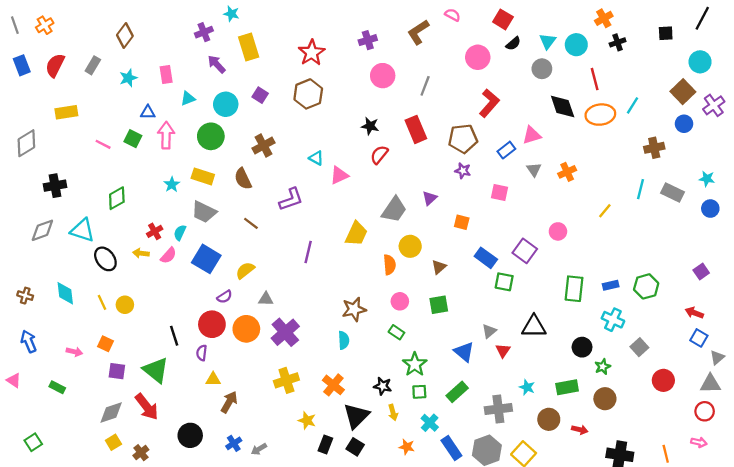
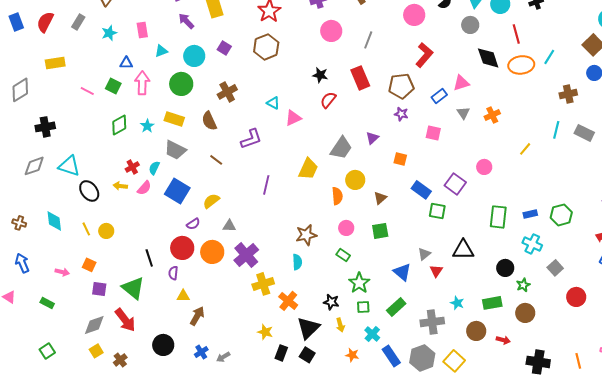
green diamond: (117, 198) -> (119, 125), moved
yellow cross: (286, 380) -> (263, 284), moved
green square: (33, 442) -> (47, 351), moved

